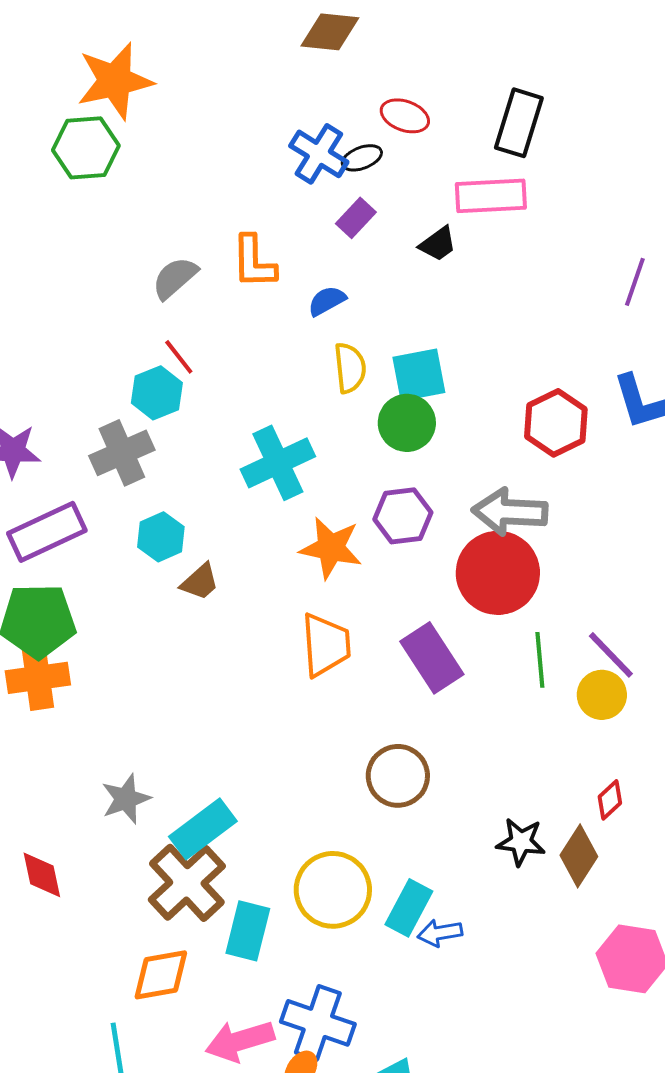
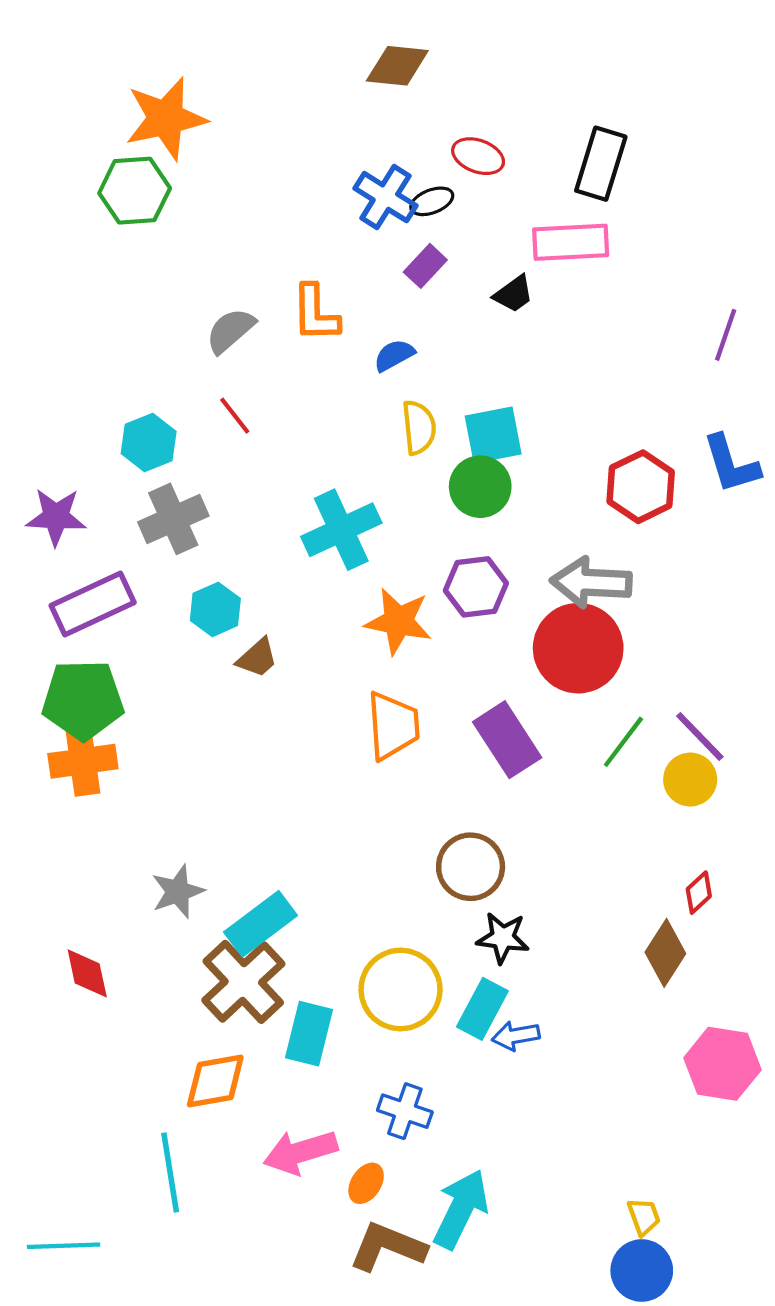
cyan hexagon: (157, 393) -> (149, 443), moved
green line: (540, 660) -> (623, 742), turned 42
black star: (521, 842) -> (503, 938), moved
blue cross: (318, 1023) -> (405, 1111), moved, size x0.7

